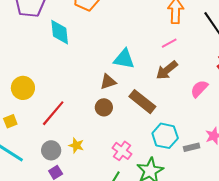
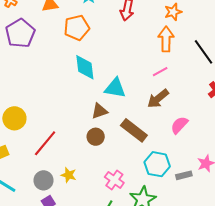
cyan diamond: (60, 32) -> (85, 67), moved
pink semicircle: (199, 89) -> (179, 125), moved

